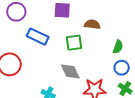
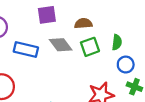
green square: (74, 43) -> (90, 47), moved
gray diamond: (70, 71) -> (61, 45), moved

